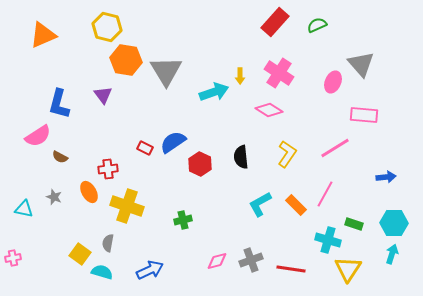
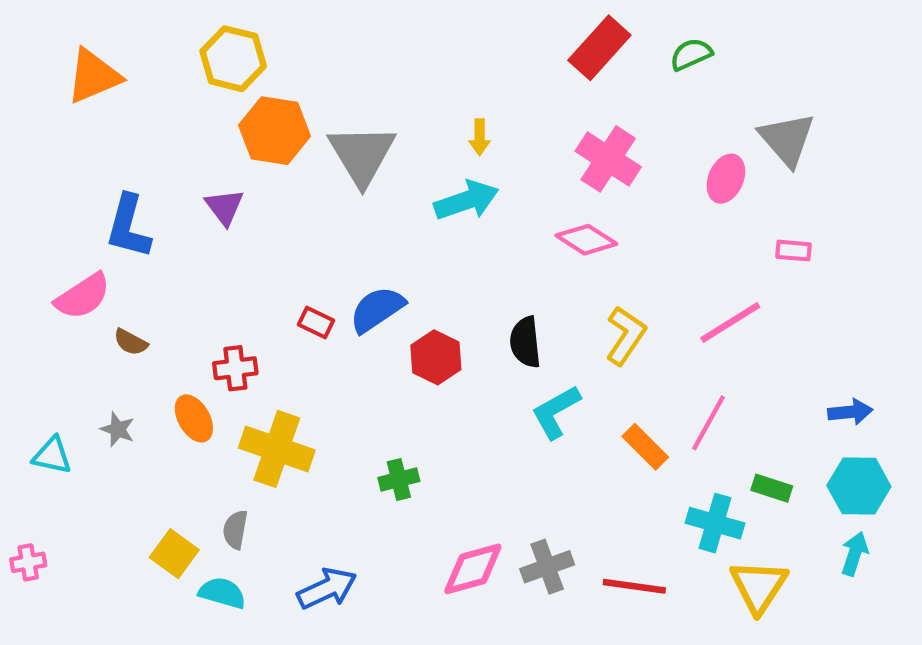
yellow arrow: (240, 76) -> (480, 137), moved
pink rectangle: (364, 115) -> (794, 251), size x0.6
blue arrow: (386, 177) -> (850, 412), moved
cyan L-shape: (260, 204) -> (556, 412), moved
pink diamond: (217, 261) -> (473, 569), size x1.4

